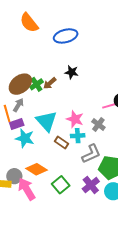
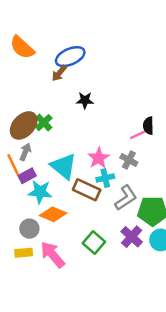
brown arrow: (50, 83) -> (59, 73), moved
pink star: (75, 119) -> (99, 158), turned 30
brown rectangle: (62, 142) -> (87, 190), size x1.5
orange diamond: (37, 169) -> (53, 214), moved
gray circle: (14, 176) -> (29, 229), moved

